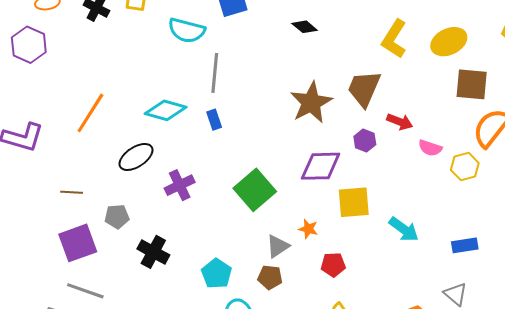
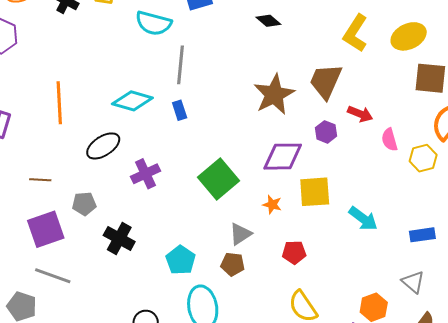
orange line: (90, 113) -> (59, 103), turned -36
pink semicircle: (430, 148) -> (390, 140), turned 55
orange star: (308, 229) -> (272, 205), moved

